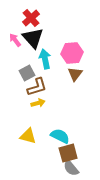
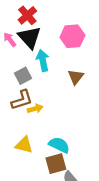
pink hexagon: (72, 53) -> (72, 36), moved
brown L-shape: (37, 87) -> (22, 100), moved
brown square: (68, 153) -> (56, 164), moved

